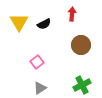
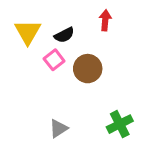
brown circle: (81, 45) -> (88, 69), moved
pink square: (37, 62) -> (54, 60), moved

